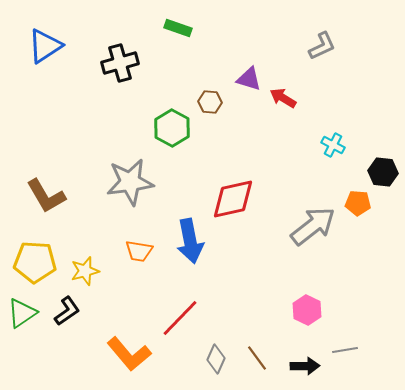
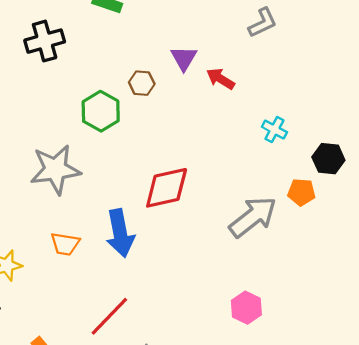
purple triangle: (249, 79) -> (184, 58), turned 44

